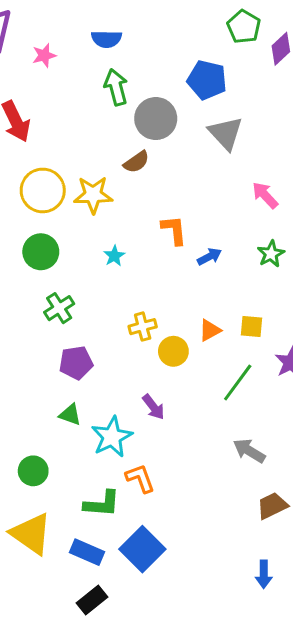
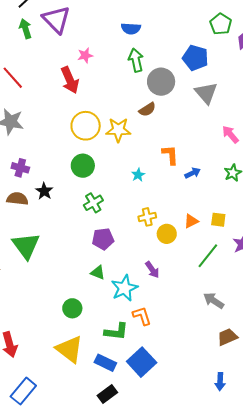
pink star: (44, 55) -> (85, 55), moved
cyan star: (114, 256) -> (138, 175), moved

